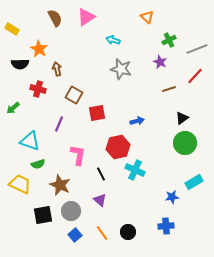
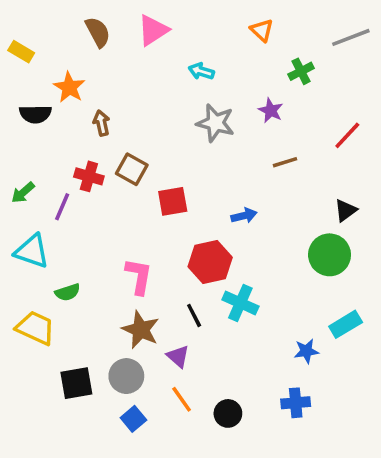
gray line: (197, 49) -> (351, 37), moved
purple star: (160, 62) -> (271, 110), moved
red cross: (38, 89) -> (89, 176), moved
brown line: (169, 89) -> (285, 162), moved
black triangle: (182, 118) -> (346, 210), moved
purple line: (59, 124) -> (62, 207), moved
cyan triangle: (30, 141) -> (32, 251), moved
black line: (101, 174) -> (194, 315), moved
brown star: (60, 185) -> (141, 330), moved
orange line: (102, 233) -> (182, 399), moved

